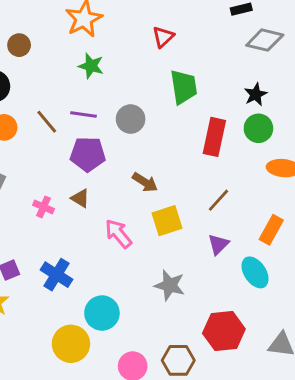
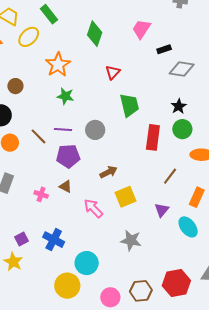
brown arrow: (145, 182) -> (109, 172), turned -54
brown line: (219, 200) -> (170, 176), moved
red hexagon: (224, 331) -> (176, 283), moved

